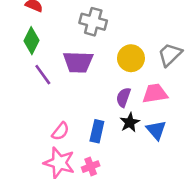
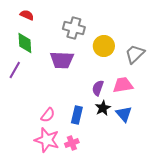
green diamond: (31, 41) -> (25, 43), turned -30
yellow circle: (131, 58) -> (104, 46), moved
purple line: (43, 75) -> (15, 70), moved, turned 66

